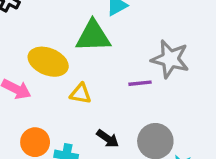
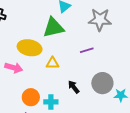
gray star: (170, 59) -> (100, 20), moved
black arrow: (108, 139) -> (74, 87), turned -152

